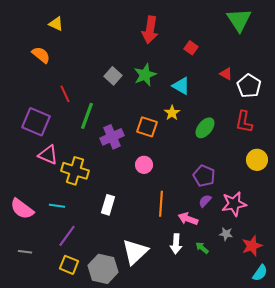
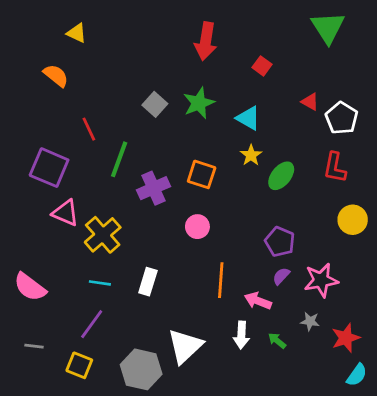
yellow star: (172, 113) -> (251, 155), moved
yellow cross: (75, 171) -> (103, 235), turned 32
cyan line: (57, 206) -> (100, 283), moved
yellow square: (69, 265) -> (79, 365), moved

